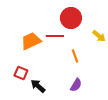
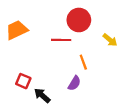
orange trapezoid: (31, 41) -> (17, 30), moved
purple semicircle: (76, 85) -> (74, 83), moved

